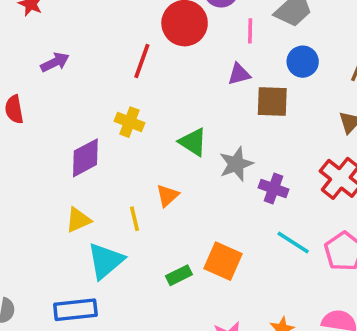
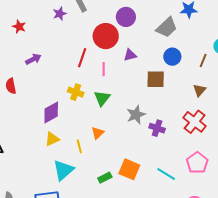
pink line: (250, 31) -> (104, 69), moved
purple triangle: (239, 74) -> (130, 55), moved
green triangle: (193, 142) -> (102, 98), moved, turned 36
yellow triangle: (78, 220) -> (52, 139), moved
cyan line: (293, 243) -> (166, 174), moved

